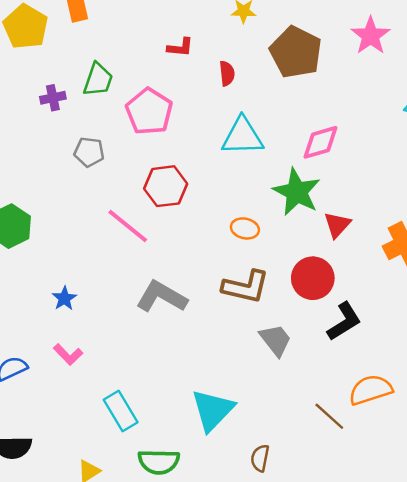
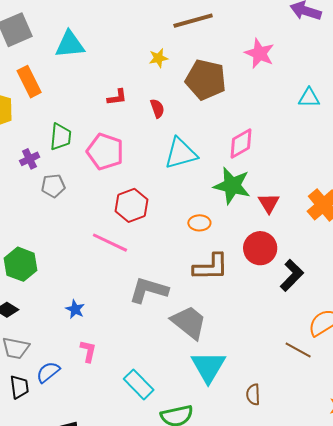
gray pentagon: (89, 152) -> (53, 186), moved
gray trapezoid: (276, 340) -> (189, 322), moved, size x1.4
pink L-shape: (68, 354) -> (88, 351), turned -110

